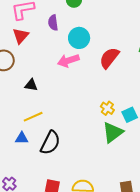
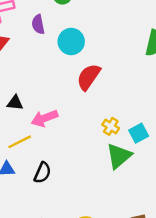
red semicircle: (109, 58) -> (89, 77), moved
pink arrow: (68, 61) -> (44, 118), moved
black semicircle: (50, 143) -> (42, 173), size x0.7

